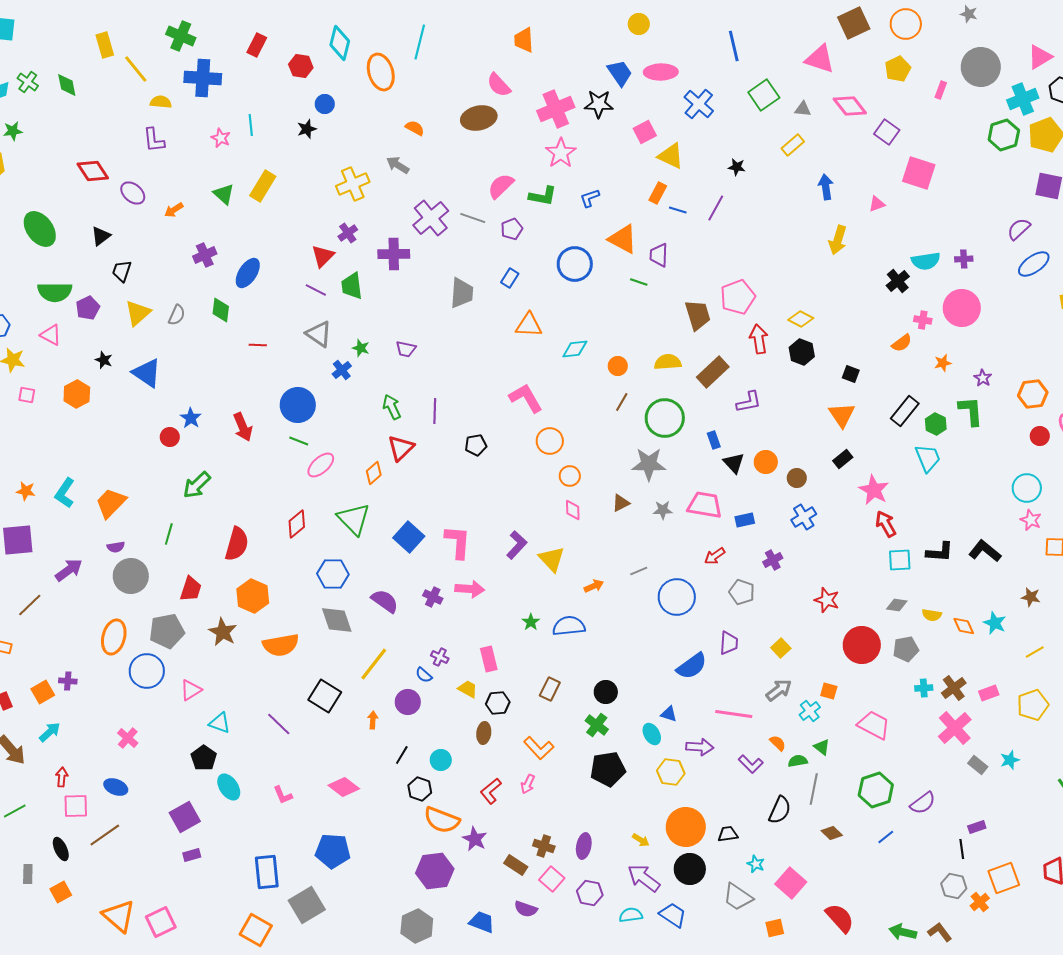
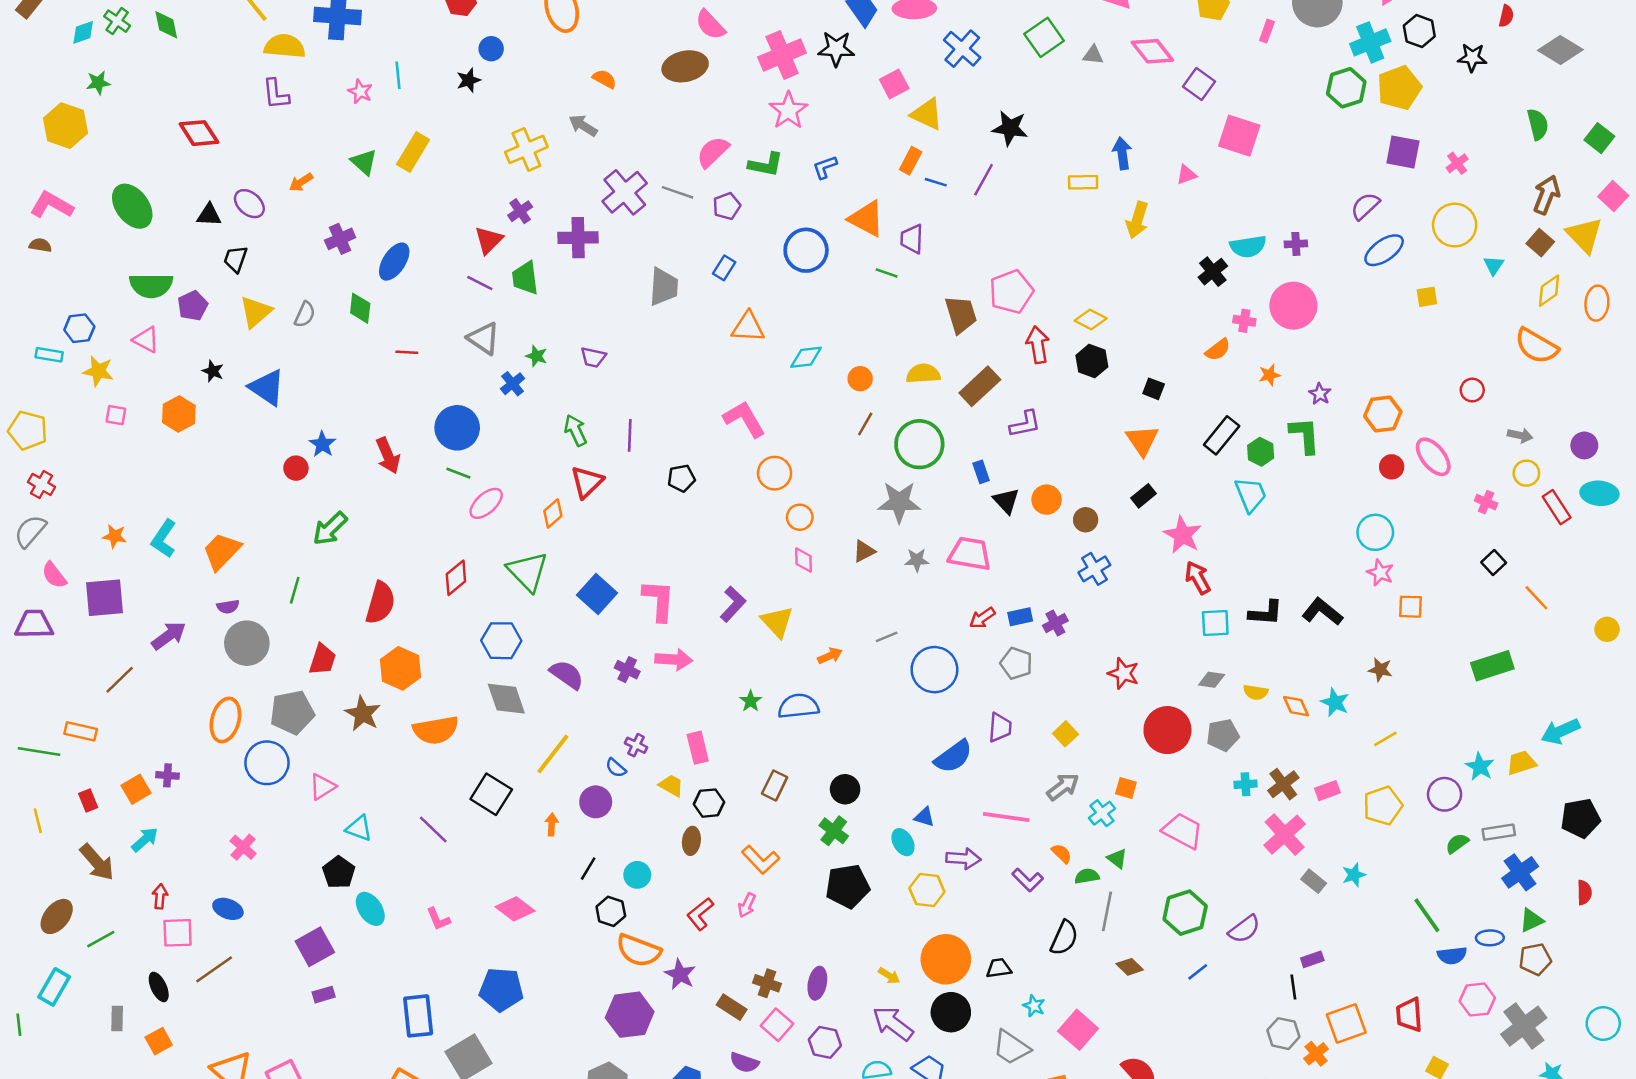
yellow semicircle: (161, 102) -> (285, 46), size x1.5
yellow rectangle: (793, 145) -> (1083, 182), moved, turned 40
black star: (737, 167) -> (1010, 128), size x1.6
purple ellipse: (133, 193) -> (249, 204), moved
black triangle: (101, 236) -> (209, 215), turned 40
blue rectangle: (745, 520) -> (1020, 617), moved

